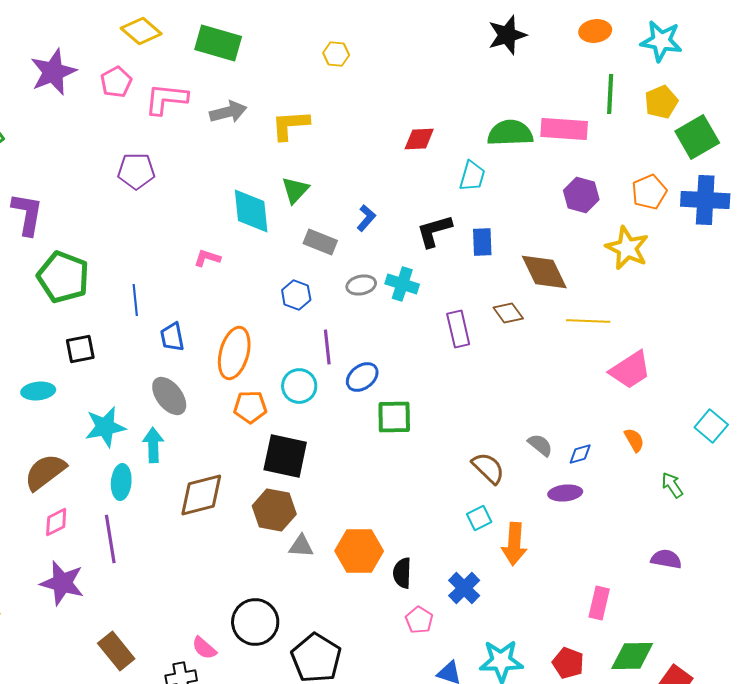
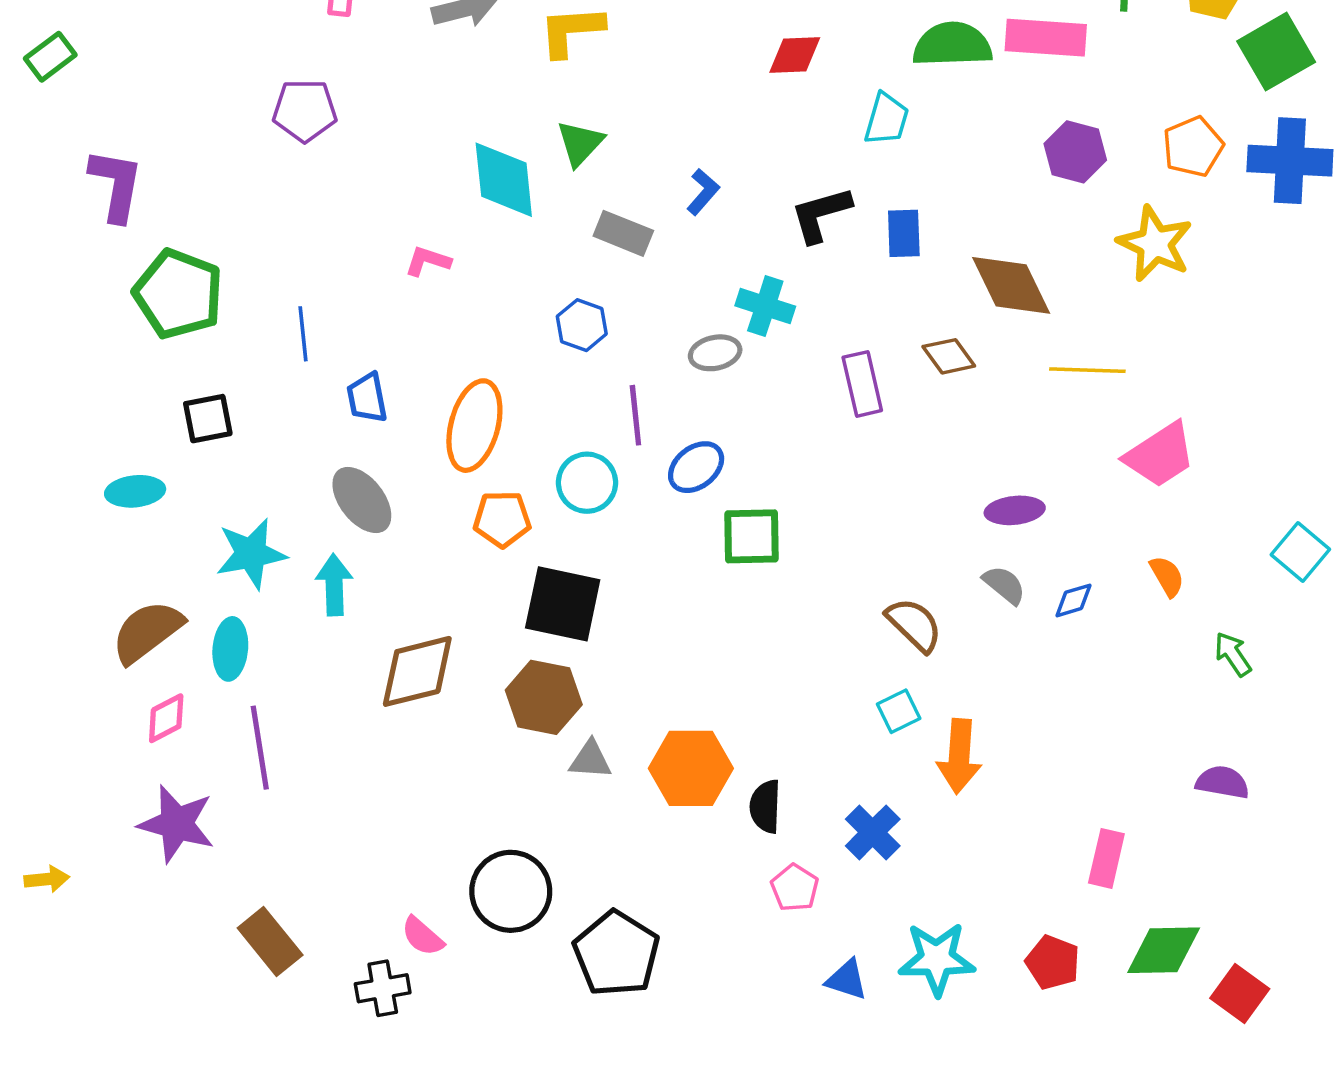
gray ellipse: (361, 285) -> (715, 353), moved
cyan ellipse: (121, 482) -> (230, 649), moved
purple ellipse: (565, 493) -> (1015, 510), moved

